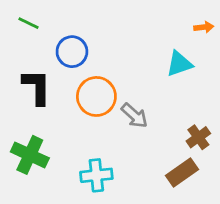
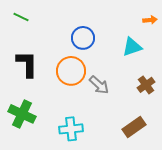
blue circle: (72, 52) -> (83, 38), moved
brown cross: (198, 137) -> (146, 85), moved

